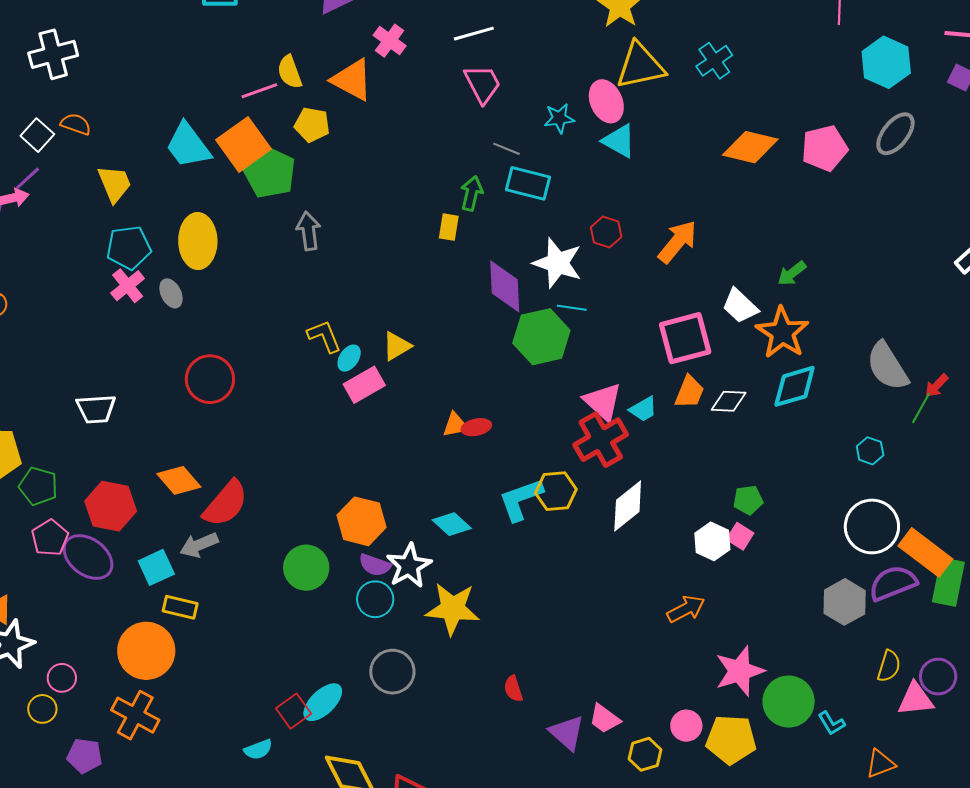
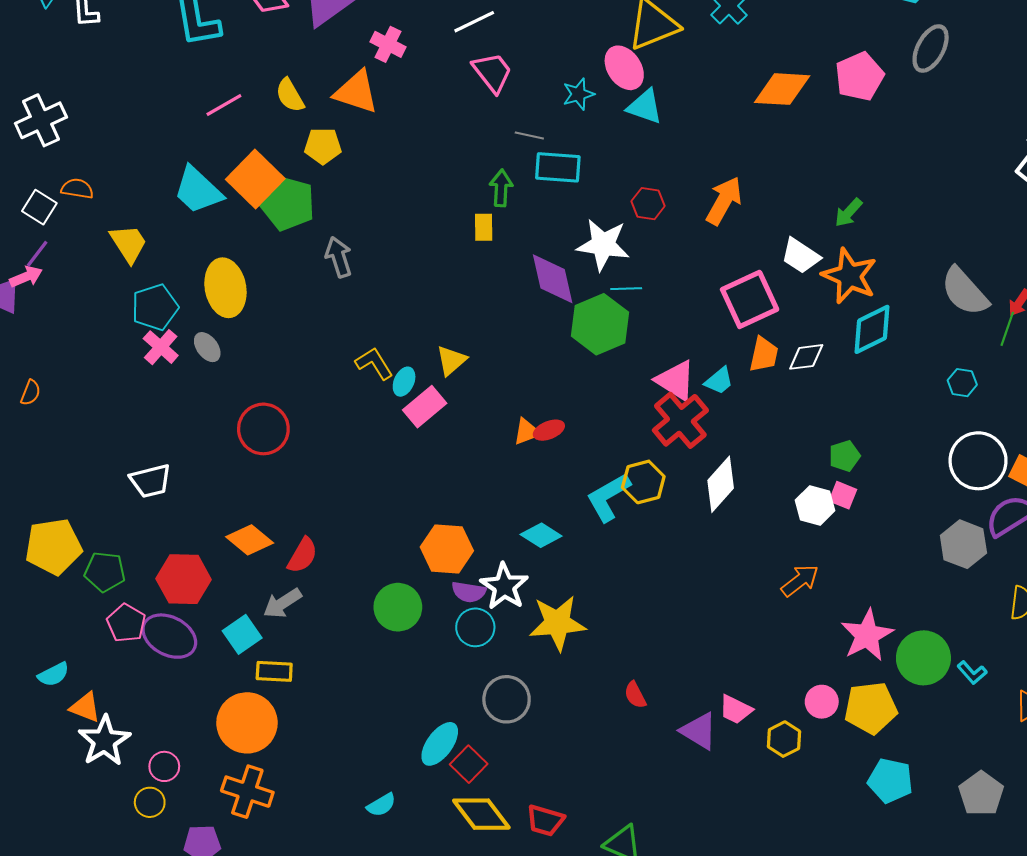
pink line: (259, 91) -> (224, 105), moved
red semicircle: (226, 504) -> (302, 555), size x0.7
red square: (294, 711) -> (469, 764), moved

